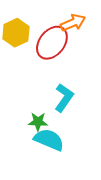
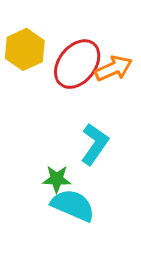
orange arrow: (73, 23) -> (114, 68), moved

